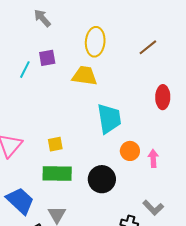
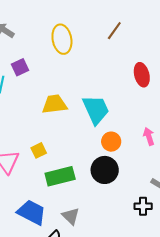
yellow trapezoid: (85, 76) -> (54, 104), moved
yellow square: (55, 144) -> (39, 150), moved
orange circle: (130, 151) -> (111, 142), moved

